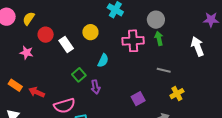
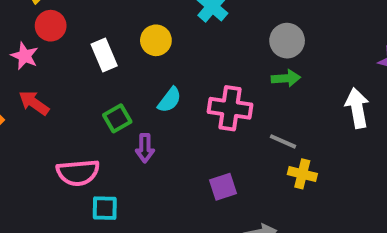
red circle: (46, 35) -> (51, 26), moved
green arrow: (159, 38) -> (286, 78), turned 88
pink cross: (133, 41) -> (230, 108), moved
red arrow: (37, 92) -> (34, 103), moved
yellow cross: (177, 94) -> (302, 174), moved, turned 32

